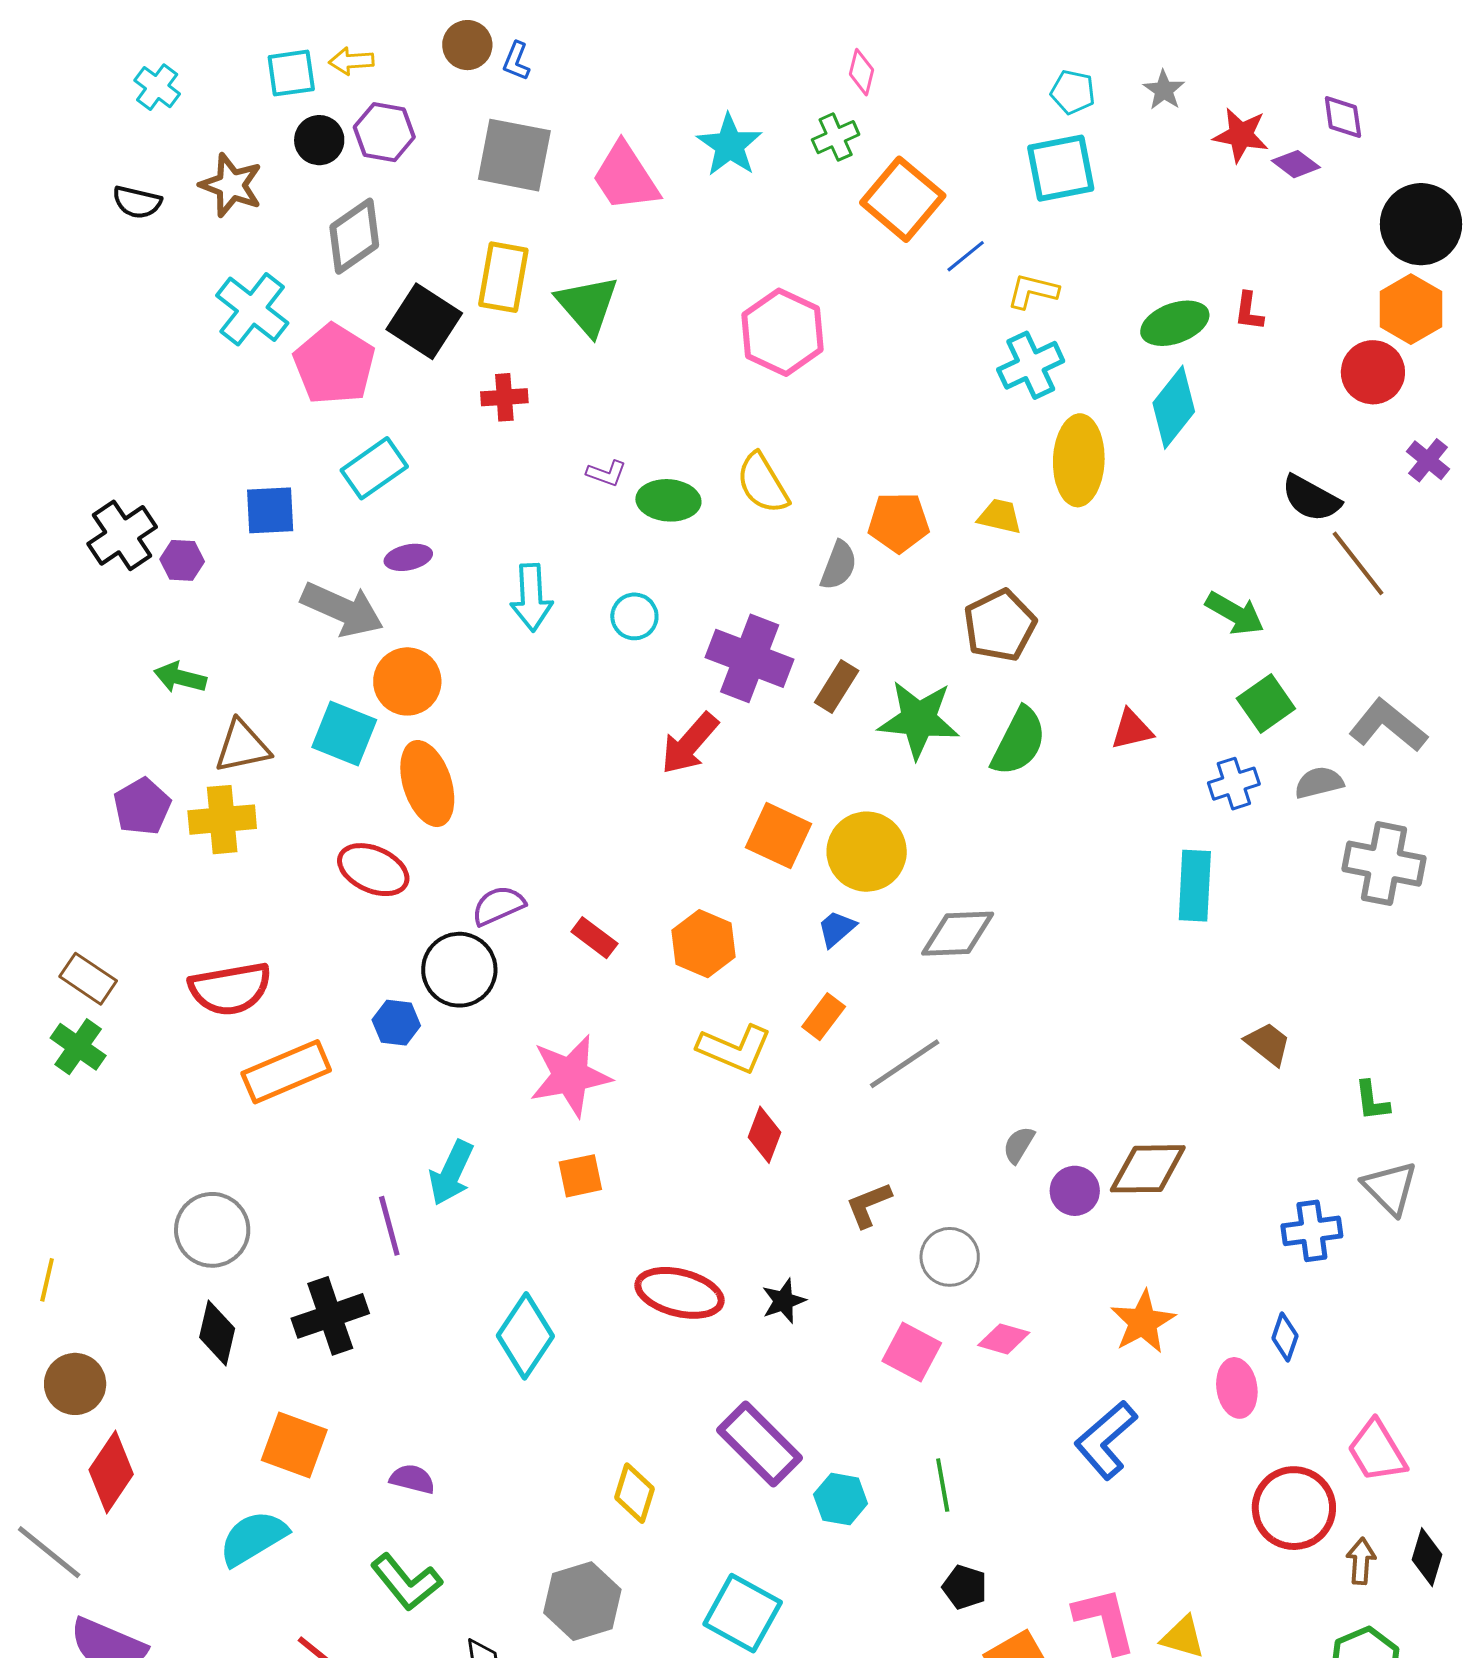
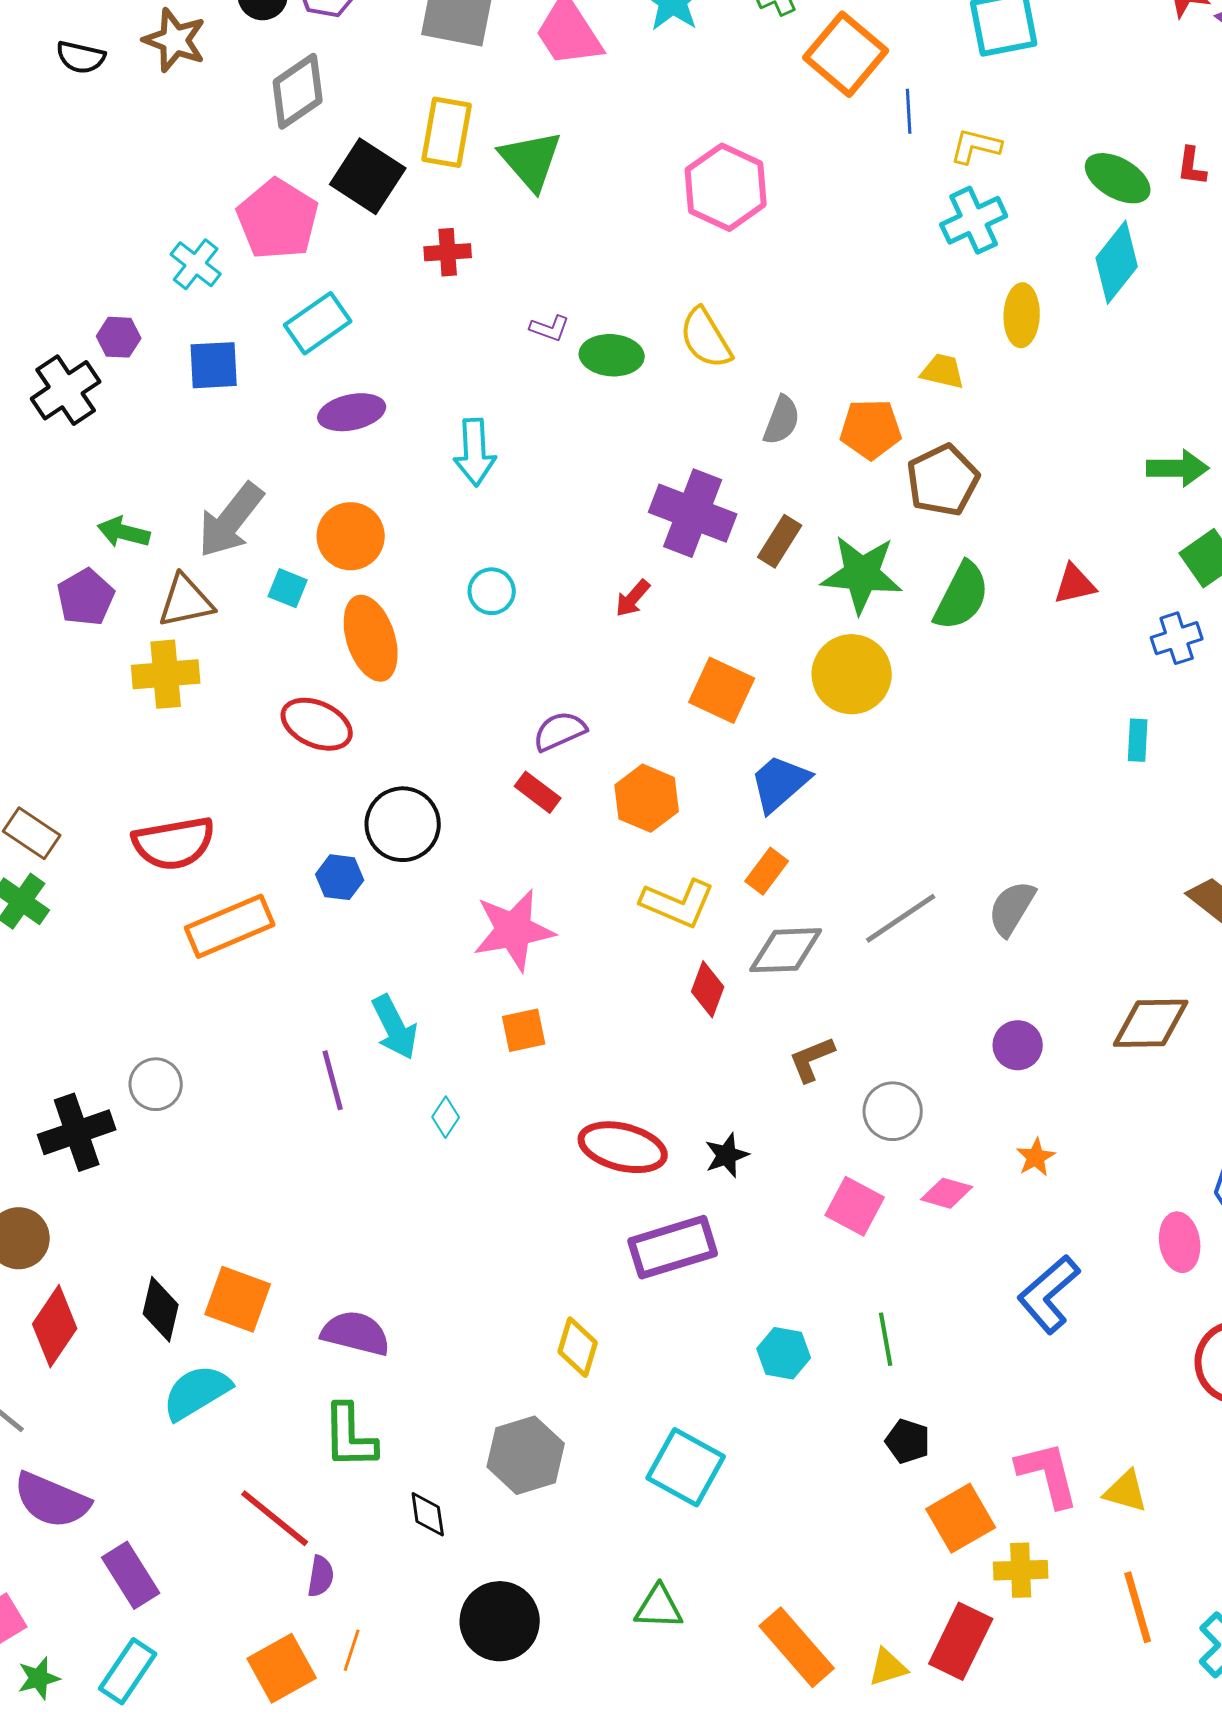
blue line: (966, 256) -> (909, 111), turned -54
cyan cross: (252, 309) -> (196, 264), moved, size x0.7
green ellipse: (1175, 323) -> (1118, 178), turned 50
yellow ellipse: (1079, 460) -> (1022, 315), size x0.7
orange pentagon: (899, 522) -> (871, 429), moved
purple ellipse: (408, 557) -> (352, 412), size x1.4
purple hexagon: (182, 560) -> (119, 337), moved
gray arrow: (342, 609) -> (231, 520), moved, turned 104
green arrow: (1235, 613) -> (1178, 468), turned -30
cyan circle: (634, 616) -> (492, 591), moved
cyan square: (344, 734) -> (288, 588), size x0.6
red arrow: (689, 744) -> (633, 598), size x0.6
purple pentagon: (142, 807) -> (86, 597), moved
yellow circle: (867, 852) -> (852, 674), moved
cyan rectangle: (1195, 886) -> (1138, 740), size x0.6
purple semicircle: (498, 906) -> (560, 731), moved
blue trapezoid: (837, 929) -> (780, 783), size x1.6
gray diamond: (958, 934) -> (786, 950), moved
gray line: (905, 1064) -> (901, 918), moved
gray semicircle: (1019, 1145) -> (1012, 908), moved, size x1.5
brown diamond: (1148, 1169) -> (1151, 1023), moved
cyan arrow: (451, 1173) -> (395, 1027), turned -52
gray circle: (212, 1230) -> (156, 1084), size x0.7
black cross: (330, 1316) -> (77, 1132), moved
orange star: (1143, 1322) -> (1036, 1157), moved, size x0.6
black diamond: (217, 1333) -> (161, 1309), moved
cyan diamond: (525, 1336) -> (446, 1117), moved, size x0.5
purple rectangle: (760, 1444) -> (673, 1247), moved, turned -62
purple semicircle: (412, 1479) -> (356, 1333), size x1.5
green L-shape: (406, 1582) -> (350, 1436), turned 38

